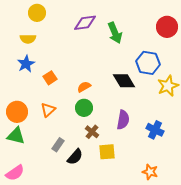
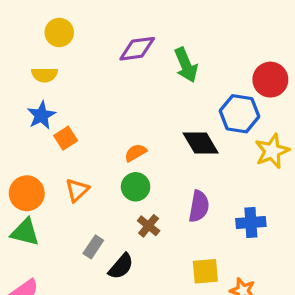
red circle: (167, 27) -> (270, 80), moved
orange square: (50, 78) -> (66, 138), moved
blue cross: (155, 130) -> (251, 223), turned -30
yellow square: (107, 152) -> (205, 271), moved

